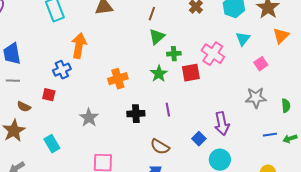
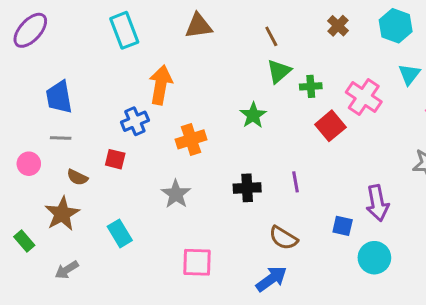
brown line: (152, 14) -> (271, 36), turned -48
green cross: (174, 54) -> (311, 86), moved
red square: (191, 73) -> (330, 126), turned -30
green star: (159, 74) -> (253, 115), moved
orange cross: (118, 79) -> (191, 139), moved
blue square: (199, 139) -> (343, 226), turned -32

